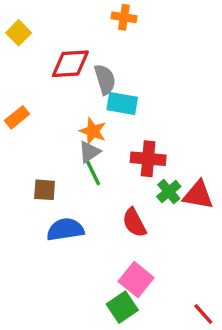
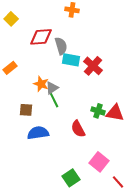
orange star: (93, 131) -> (41, 84), moved
red cross: (148, 159) -> (93, 66), moved, turned 36
green cross: (169, 192) -> (98, 111), turned -32
pink square: (136, 280) -> (99, 162), moved

